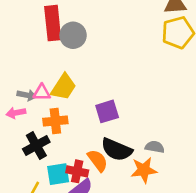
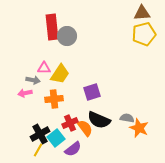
pink triangle: (42, 92) -> (44, 68), moved
black cross: (36, 146) -> (40, 134), moved
orange star: (144, 170) -> (139, 128), moved, turned 30
red cross: (77, 171) -> (70, 123), moved, turned -35
cyan square: (58, 174) -> (56, 138), turned -30

